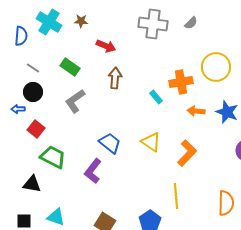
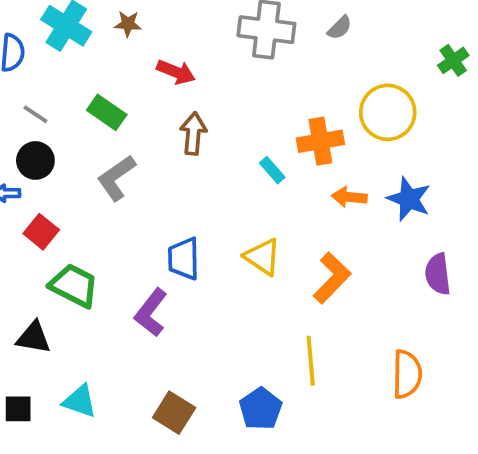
blue trapezoid: (110, 143) -> (184, 259), turned -130

